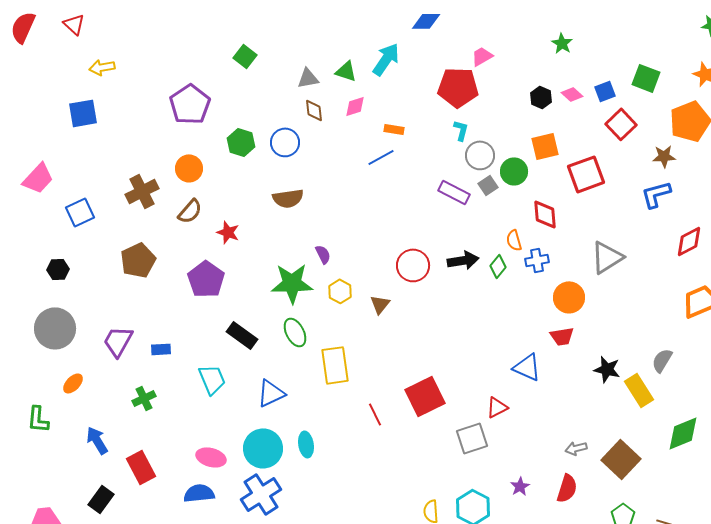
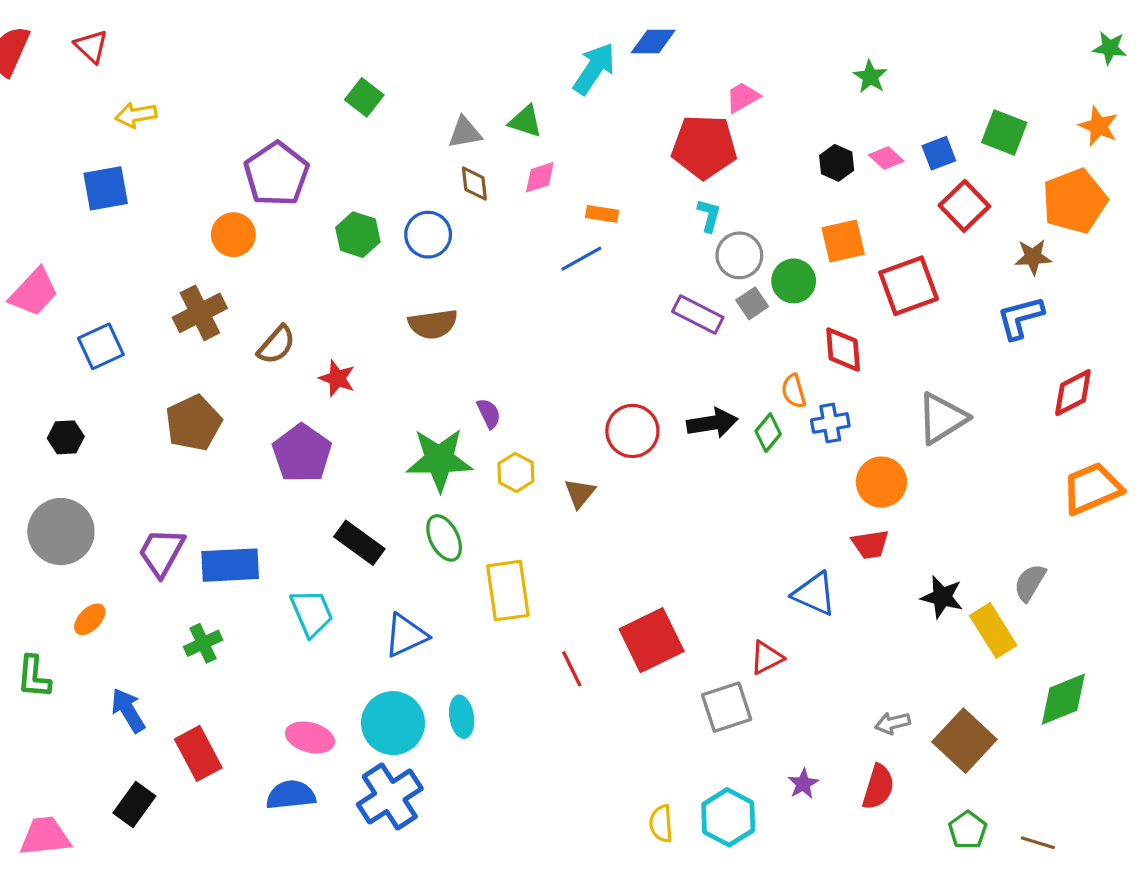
cyan arrow: (386, 59) -> (594, 69), moved
orange circle: (189, 168) -> (233, 235), moved
blue rectangle: (161, 349) -> (230, 565), size x1.8

